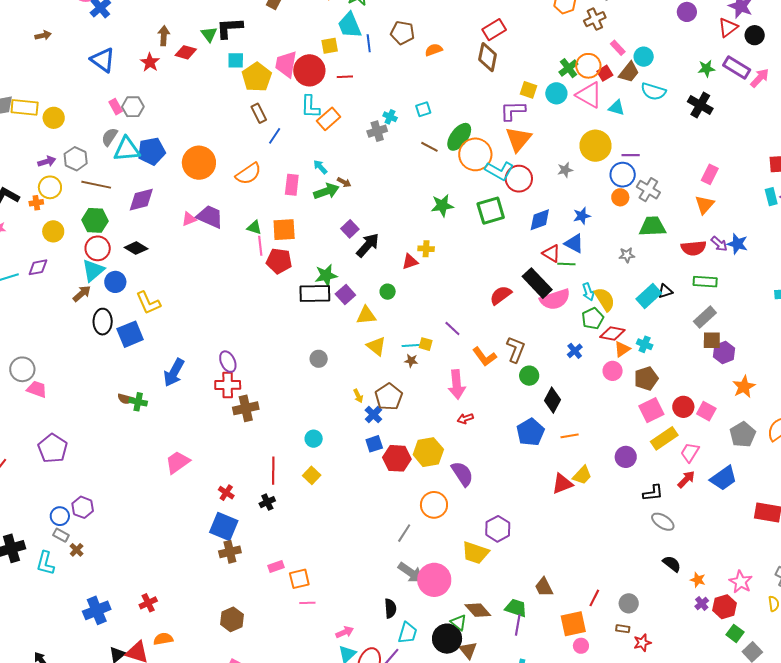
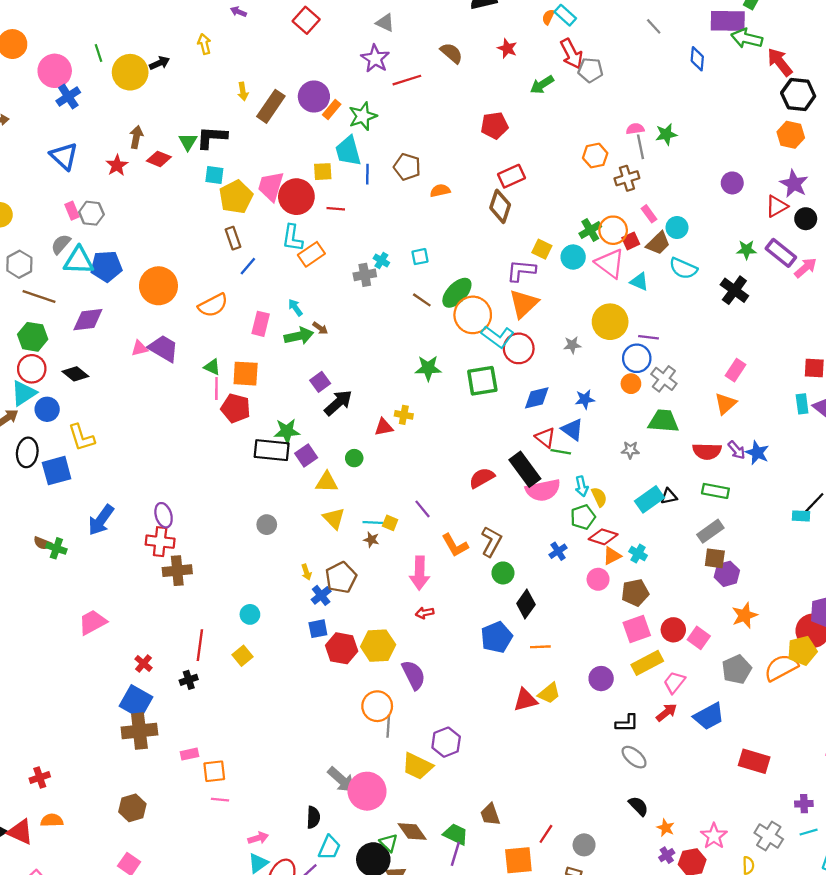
yellow semicircle: (605, 299) -> (599, 497), size x0.7
gray line: (404, 533) -> (388, 726), moved, turned -36
brown cross: (230, 552) -> (139, 731), size x1.4

